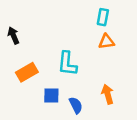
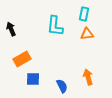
cyan L-shape: (67, 64) -> (55, 26), moved
blue square: (51, 95) -> (33, 79), moved

